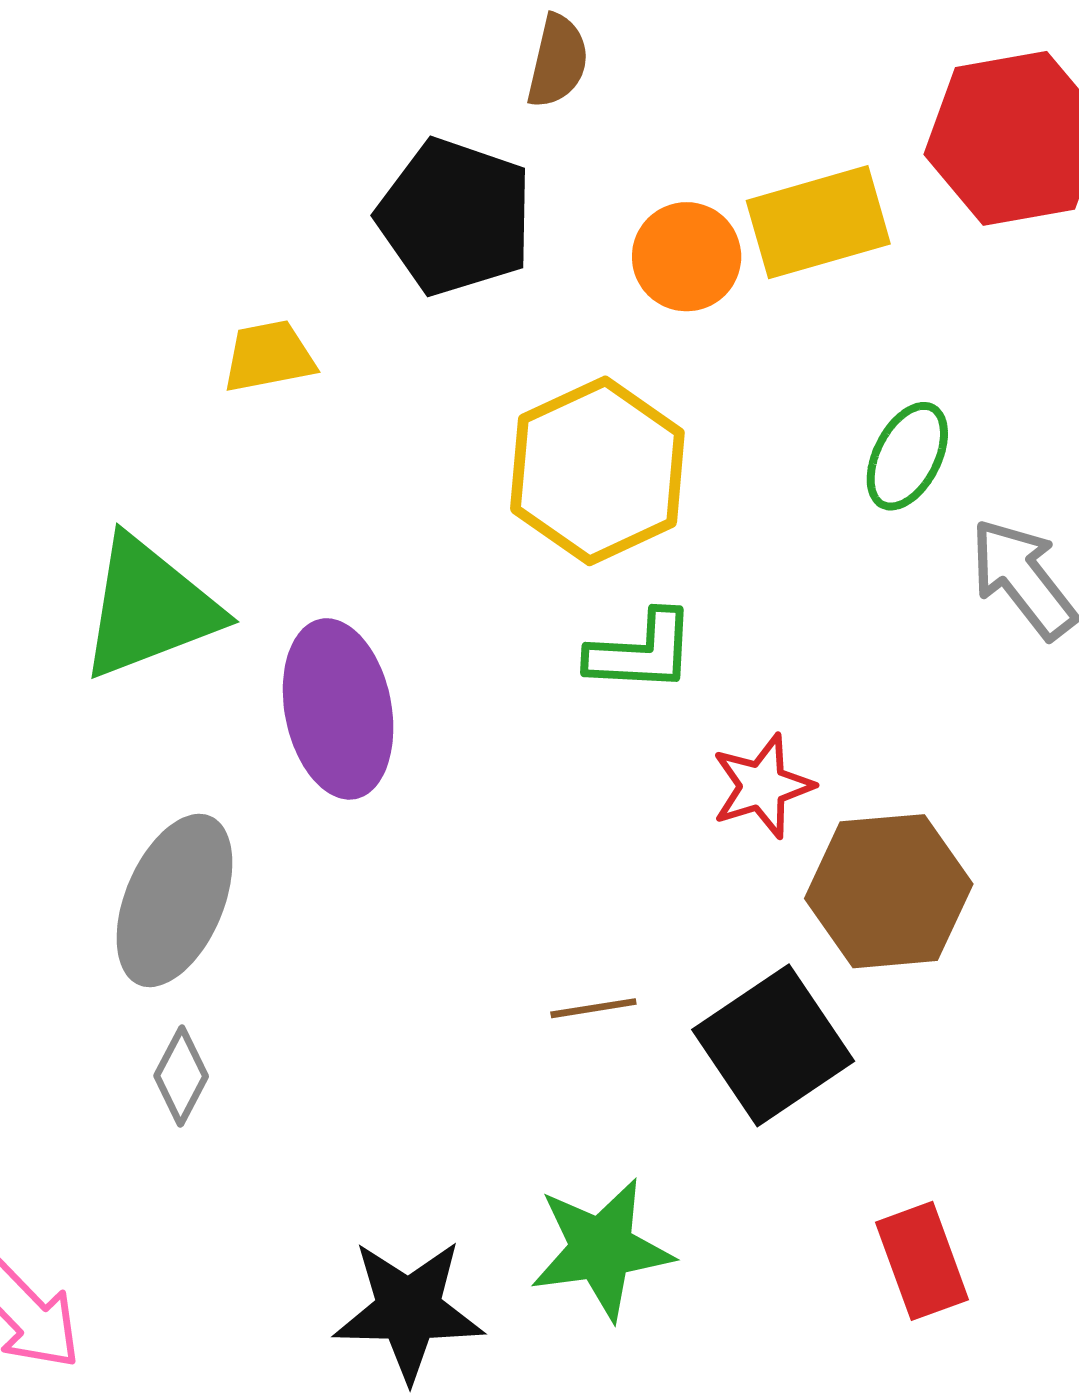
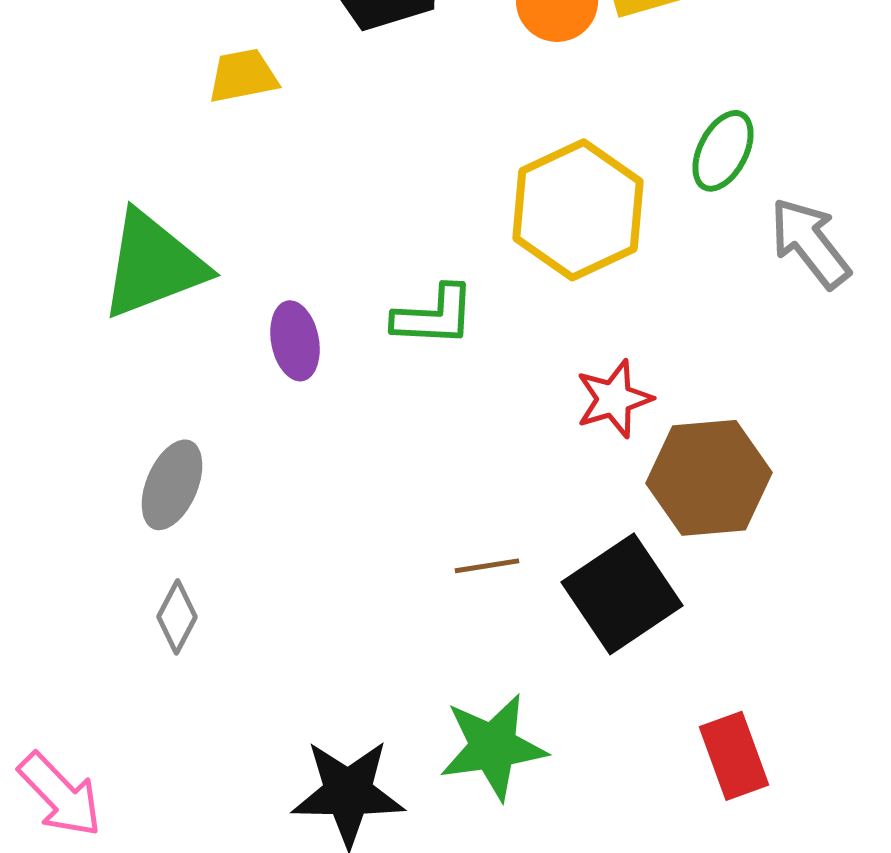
yellow hexagon: (597, 471) -> (578, 210), moved
green L-shape: (641, 652) -> (434, 316), moved
purple ellipse: (338, 709) -> (295, 341), size x0.6
gray ellipse: (174, 900) -> (172, 485), size x0.7

